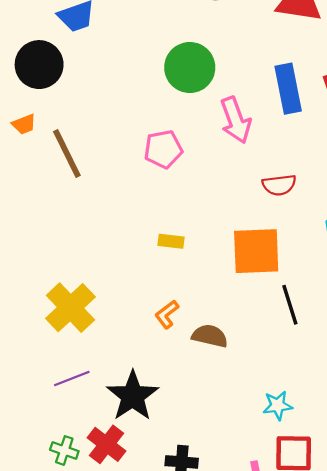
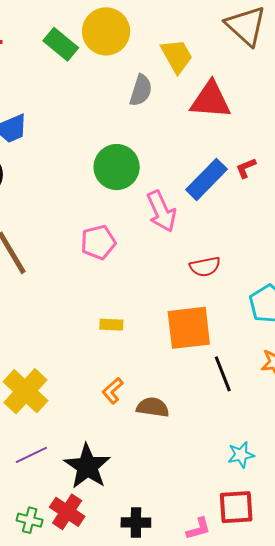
blue rectangle: (288, 89) -> (207, 179), turned 60
cyan star: (278, 405) -> (241, 455), moved

